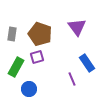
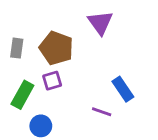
purple triangle: (77, 27) -> (100, 23), moved
purple line: (72, 79) -> (102, 112), turned -48

